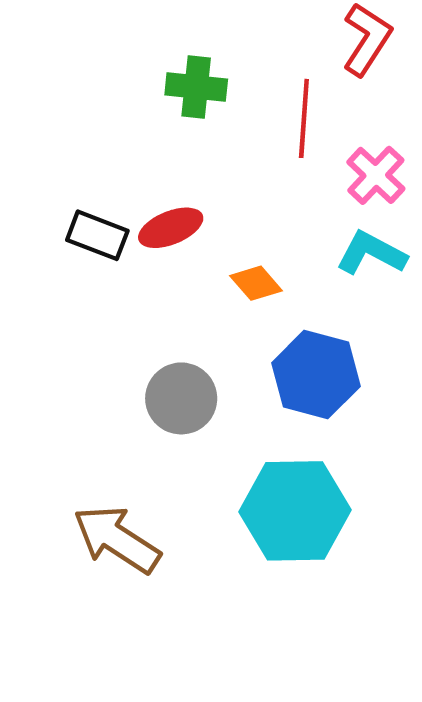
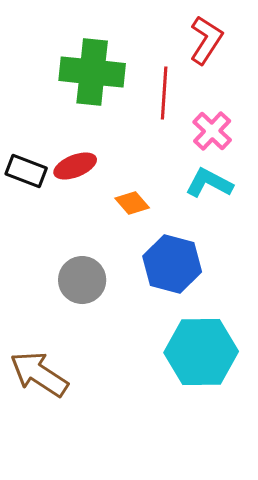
green cross: (196, 87) -> (92, 72), size x1.6
cyan hexagon: (295, 511) -> (201, 352), moved

